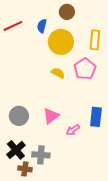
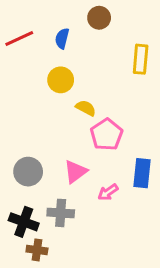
yellow circle: (61, 42) -> (61, 80), moved, size x0.7
pink pentagon: (85, 69) -> (106, 135), moved
black cross: (16, 150) -> (24, 222), turned -30
gray cross: (41, 155) -> (61, 213), moved

